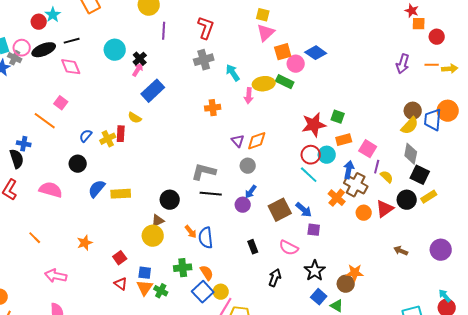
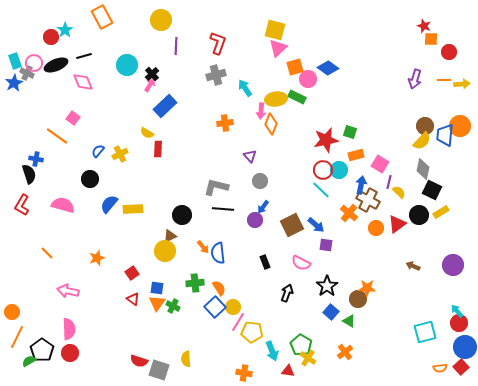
yellow square: (263, 15) -> (275, 30), size x1.5
red rectangle: (121, 134) -> (158, 149), moved
orange diamond: (257, 141) -> (271, 124), moved, turned -50

